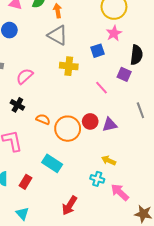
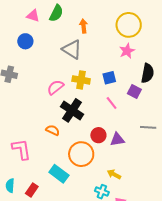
orange arrow: (58, 11) -> (83, 26), moved
blue square: (97, 51) -> (109, 78), moved
pink semicircle: (25, 76) -> (55, 87), moved
black cross: (17, 105) -> (72, 110), moved, size x1.6
gray line: (140, 110) -> (148, 127), turned -70
orange circle: (68, 129) -> (81, 154), moved

